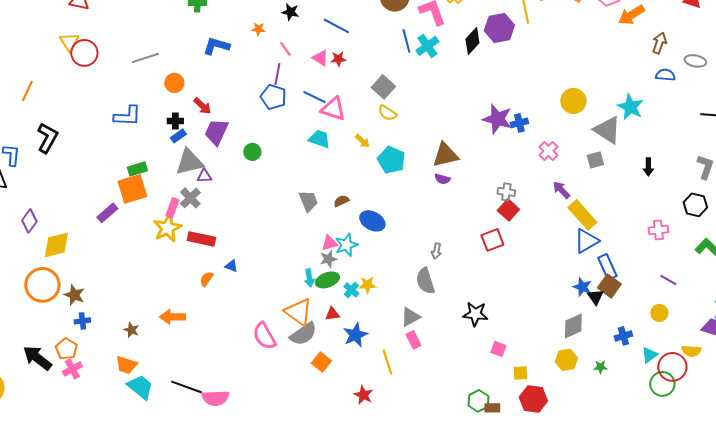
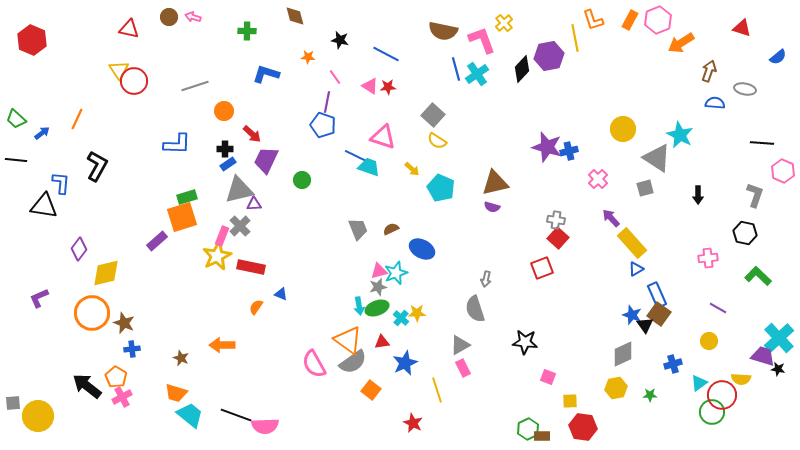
blue line: (314, 97) -> (356, 156), moved
blue triangle: (586, 241) -> (636, 269), size x0.6

